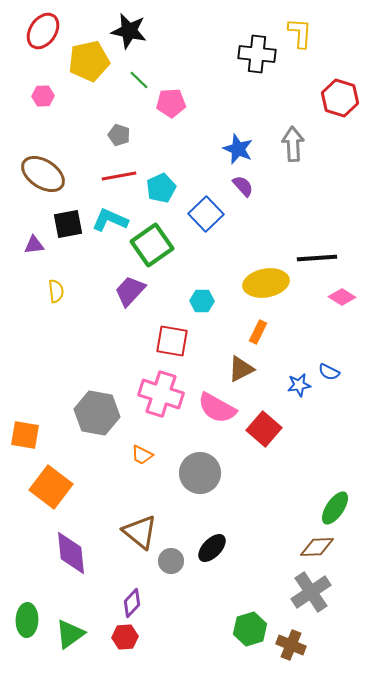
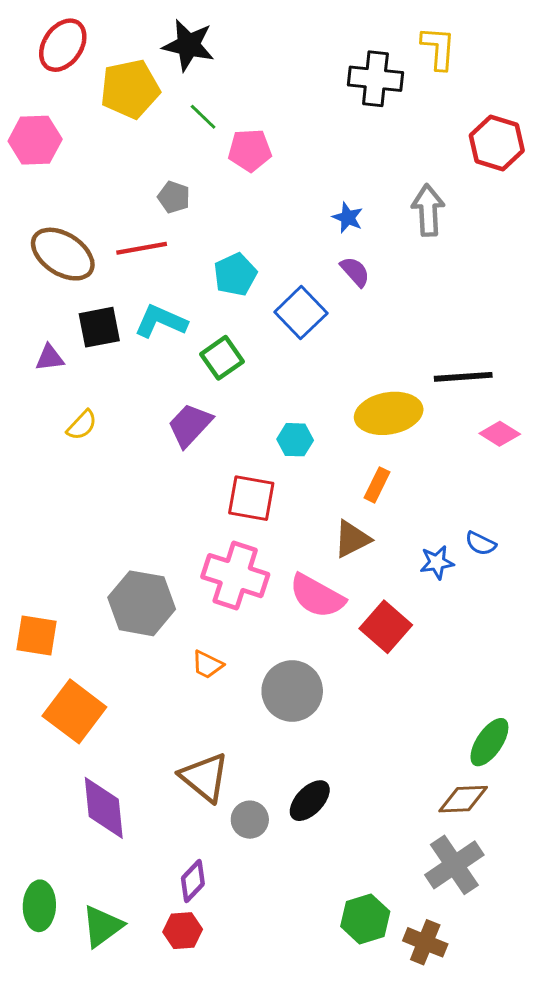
pink hexagon: (43, 96) -> (35, 140), moved, size x1.6
blue star: (238, 149) -> (348, 218), size x0.7
red line: (119, 176) -> (142, 248), moved
green square: (152, 245) -> (222, 358), size x0.7
yellow semicircle: (56, 291) -> (82, 425), turned 50

